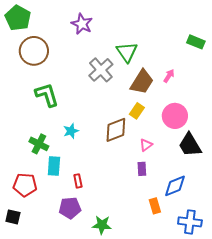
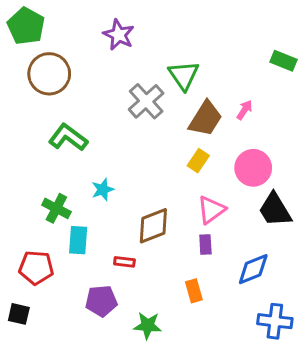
green L-shape: (47, 95) -> (68, 137), turned -36
brown diamond: (116, 130) -> (153, 226), moved
pink triangle: (146, 145) -> (211, 210), size x1.5
red rectangle: (78, 181) -> (124, 262), moved, turned -72
orange rectangle: (155, 206) -> (194, 291), moved

